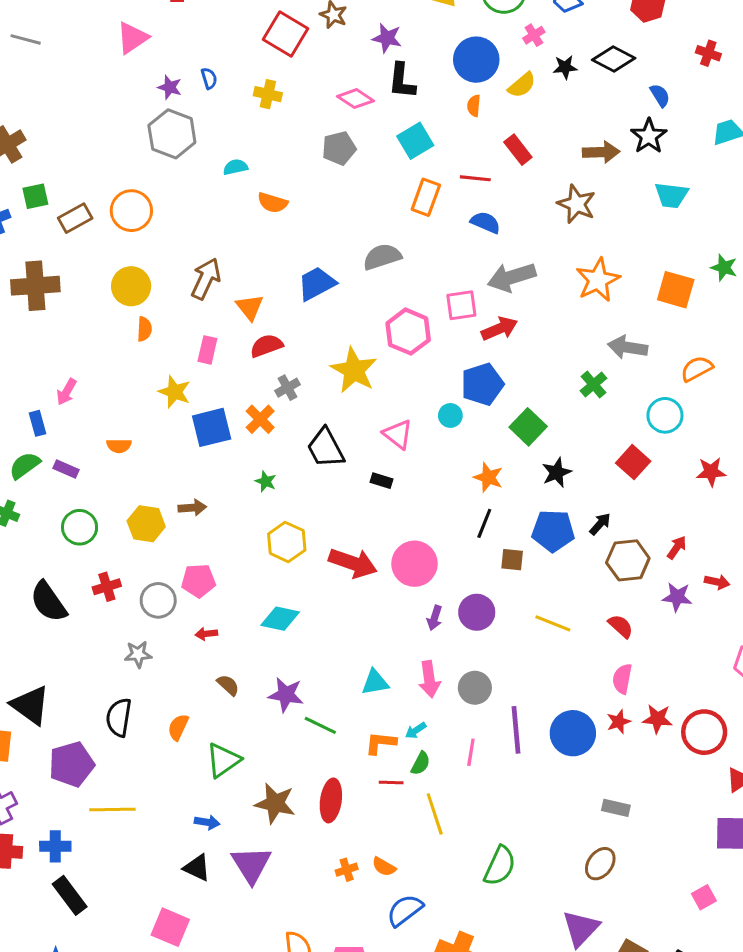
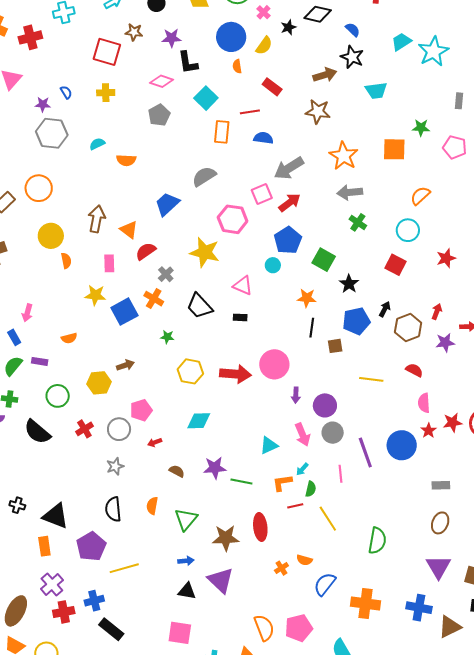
gray arrow: (628, 347) -> (350, 192), moved
black semicircle: (48, 602) -> (37, 432), moved
purple circle: (477, 612) -> (325, 405), moved

